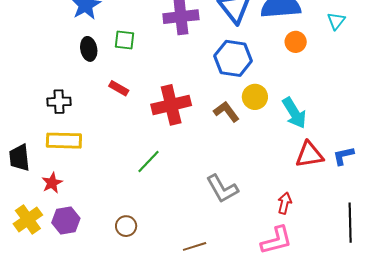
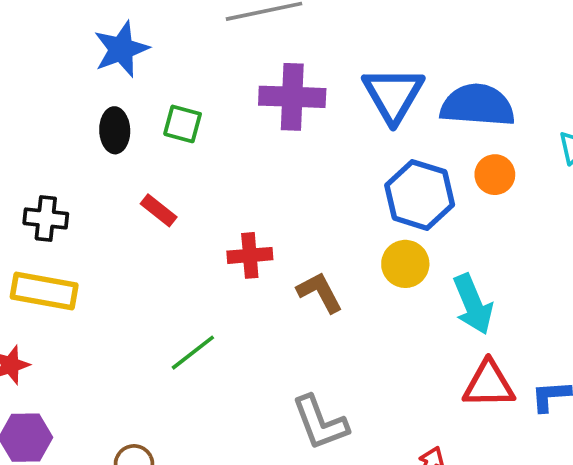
blue hexagon: (233, 58) -> (420, 195), moved
red cross: (171, 105) -> (250, 255), size x0.6
brown L-shape: (226, 112) -> (320, 292), moved

